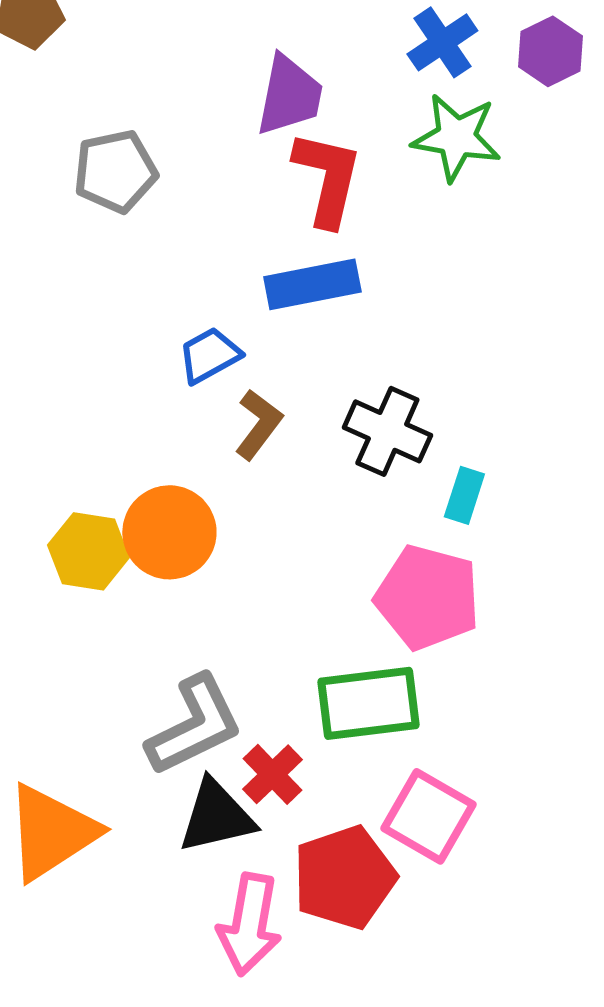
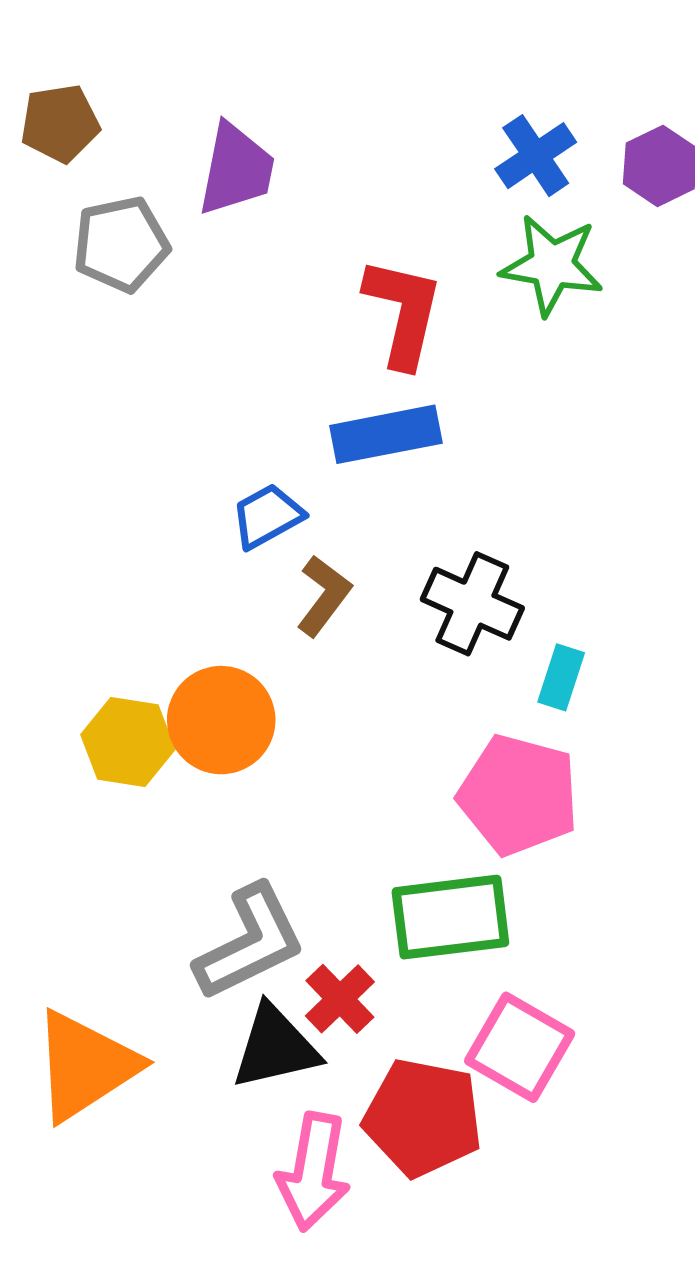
purple trapezoid: (289, 95) -> (236, 169), moved
gray pentagon: (115, 171) -> (121, 244), moved
red pentagon: (344, 877) -> (423, 1118), turned 30

